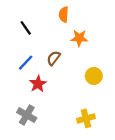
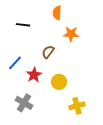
black line: (26, 28) -> (23, 25), turned -48
blue line: (26, 63) -> (15, 63), moved
yellow circle: (94, 76) -> (59, 82), moved

